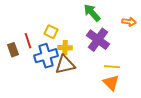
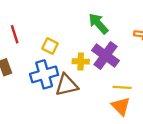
red line: (28, 41) -> (15, 34), moved
yellow cross: (65, 48) -> (81, 61), moved

